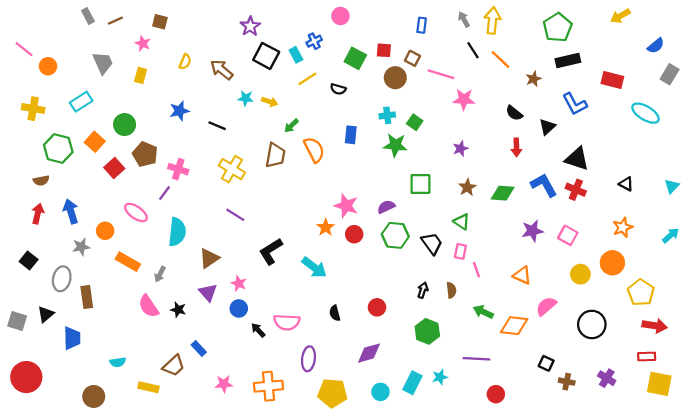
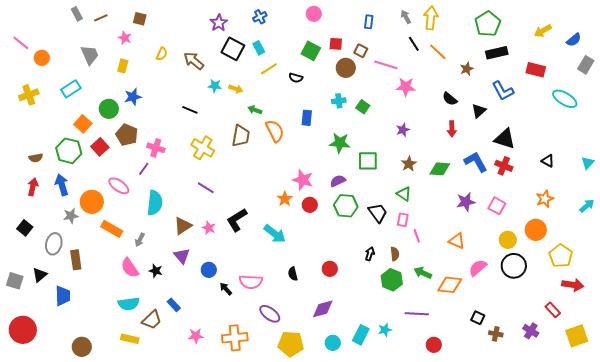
pink circle: (340, 16) -> (314, 14), moved
yellow arrow: (620, 16) -> (543, 31), moved
blue cross: (314, 41) -> (260, 17), moved
yellow cross: (33, 109) -> (29, 95), turned -30
blue star: (179, 111) -> (133, 97), moved
green arrow: (291, 126) -> (255, 110), turned 64
green star: (395, 145) -> (340, 143), moved
green hexagon: (58, 149) -> (69, 151), moved
orange circle: (105, 231) -> (92, 202), size x1.5
pink star: (239, 283) -> (209, 228), moved
black circle: (592, 324) -> (514, 266), moved
green hexagon: (427, 331) -> (392, 280), moved
red rectangle: (647, 356) -> (553, 310), moved, turned 49
purple ellipse: (308, 359) -> (270, 314), turned -60
cyan semicircle: (118, 362) -> (129, 304), moved, size x1.5
yellow square: (659, 384) -> (577, 336), turned -30

